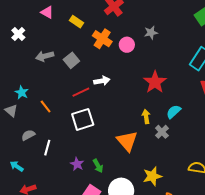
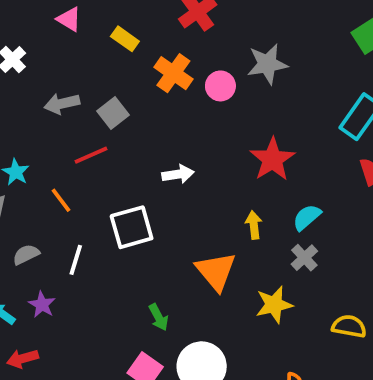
gray star: (151, 33) -> (267, 64), size x1.5
white arrow: (102, 81) -> (178, 174), moved
red line: (81, 92) -> (91, 155), moved
gray cross: (162, 132) -> (304, 258), moved
white line: (47, 148) -> (76, 260), moved
purple star: (77, 164) -> (42, 305), moved
yellow star: (152, 176) -> (274, 305), moved

